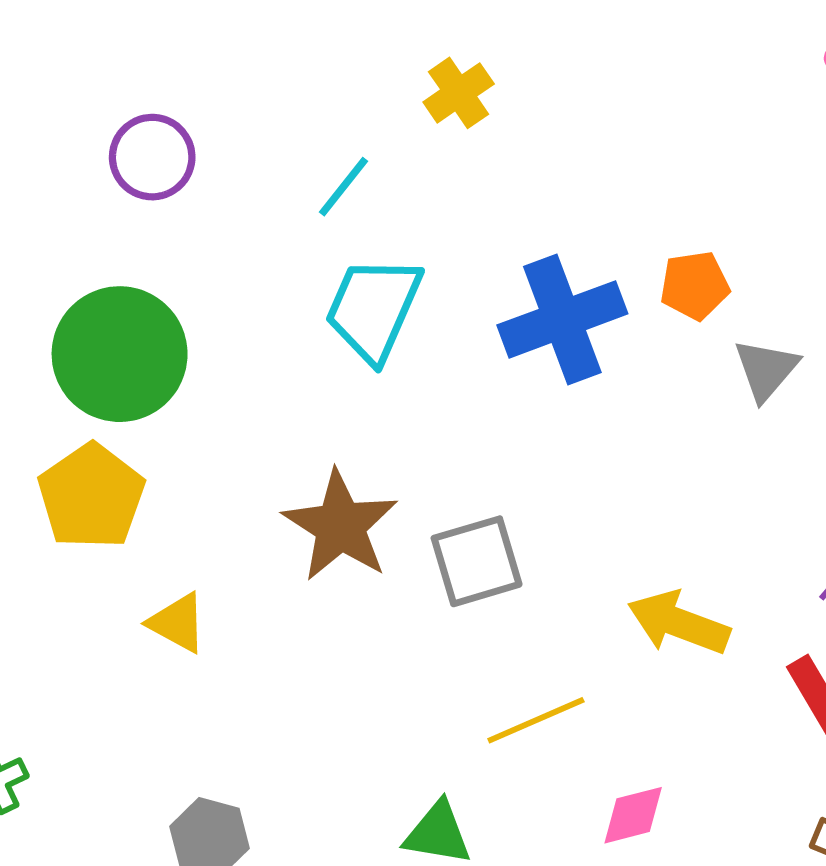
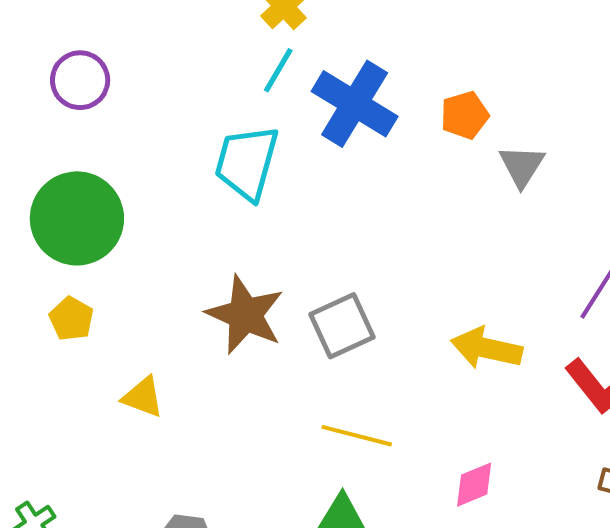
cyan line: (343, 187) -> (278, 70), moved
blue cross: (562, 319) -> (355, 104), moved, turned -30
yellow pentagon: (91, 496) -> (71, 319), size x0.6
yellow line: (536, 720) -> (357, 436), moved, turned 46

